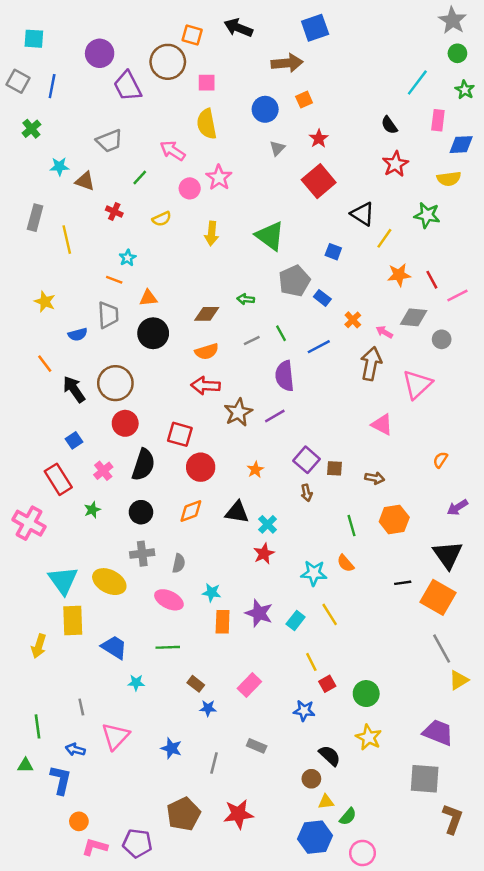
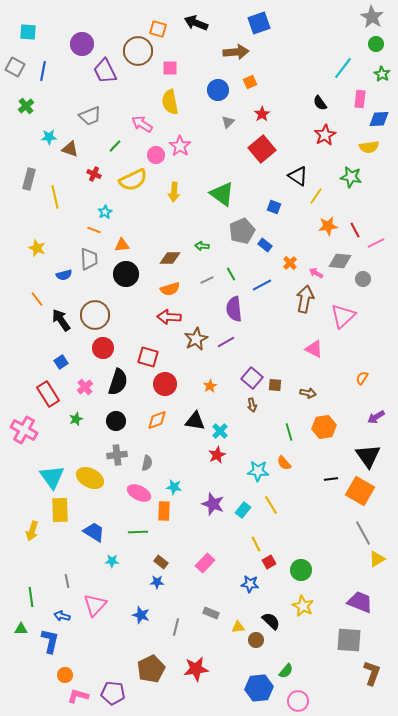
yellow semicircle: (162, 219) -> (133, 180), size x1.8
orange rectangle: (223, 622) -> (164, 511), moved
blue star: (208, 708) -> (157, 582), moved
yellow triangle: (326, 802) -> (238, 627), moved

